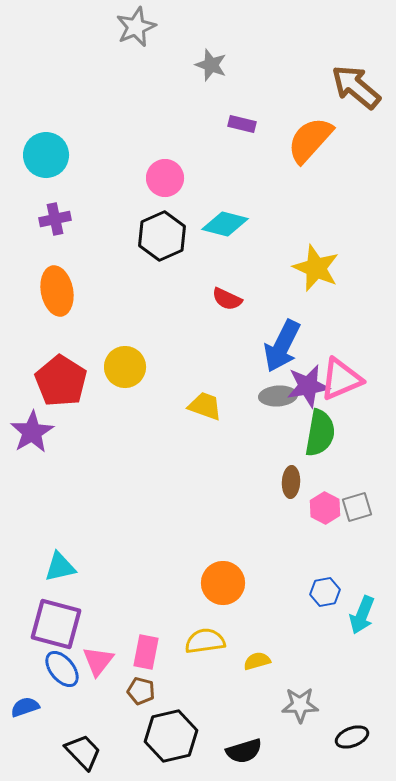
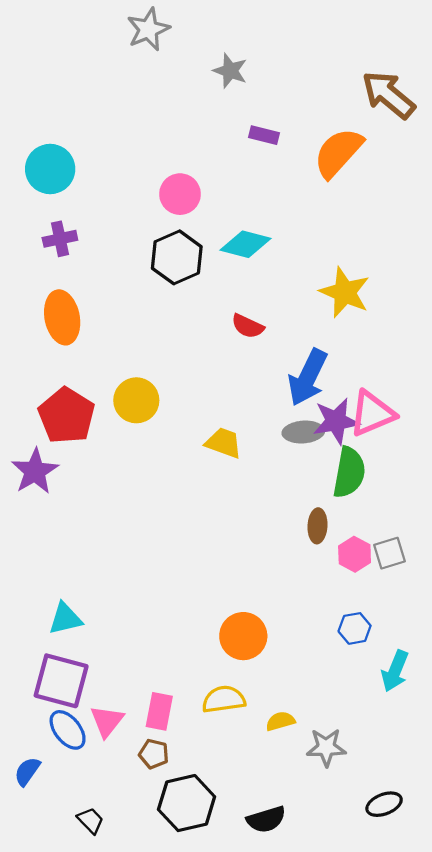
blue hexagon: (325, 592) -> (355, 628), moved
gray star: (300, 705) -> (326, 747), moved
blue semicircle: (25, 707) -> (27, 771), turned -36
black trapezoid: (83, 752) -> (91, 821), size x0.7

